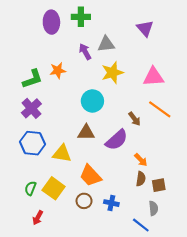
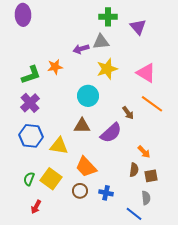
green cross: (81, 17) -> (108, 17), moved
purple ellipse: (51, 22) -> (23, 15), moved
purple arrow: (85, 52) -> (81, 49), turned -77
pink triangle: (153, 77) -> (146, 73), turned 35
orange arrow: (141, 160) -> (144, 152), moved

